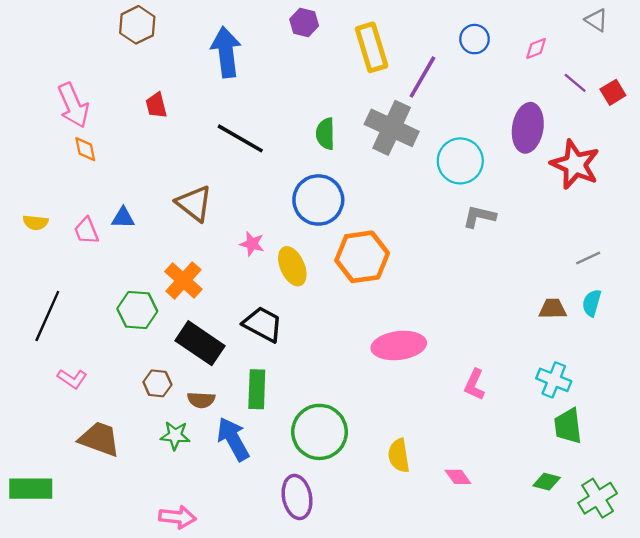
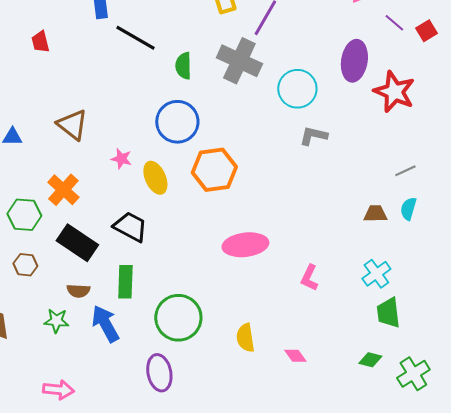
black line: (240, 138) -> (135, 38), moved
cyan cross: (554, 380) -> (376, 274), turned 32
brown hexagon: (157, 383) -> (25, 265), moved

